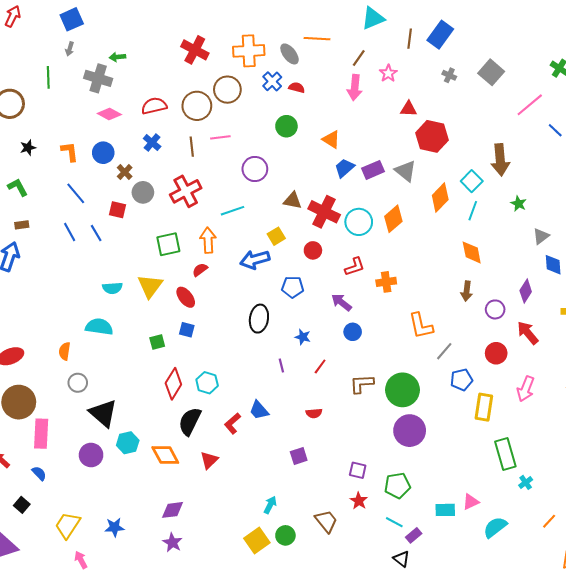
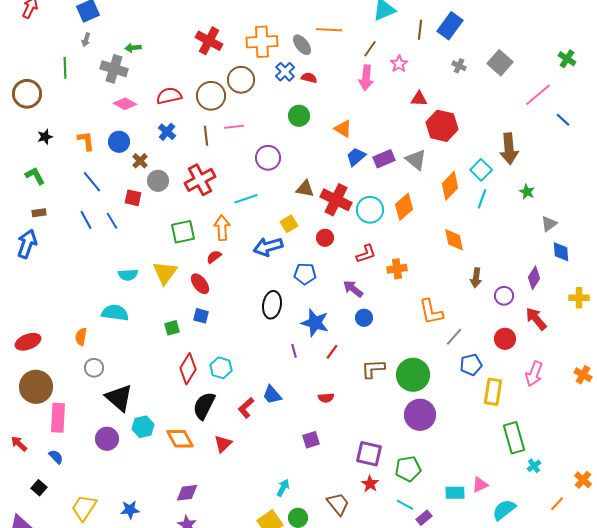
orange diamond: (472, 252) -> (454, 240), moved
blue star: (303, 337) -> (315, 323), size x1.8
purple square: (358, 470) -> (369, 454), size x1.5

